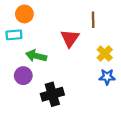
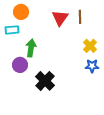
red triangle: (70, 38) -> (60, 18), moved
green arrow: (36, 56) -> (31, 48), turned 84
black cross: (52, 94) -> (45, 81), turned -30

